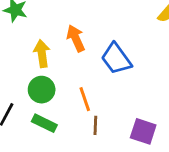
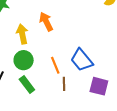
blue trapezoid: (116, 59) -> (82, 60), moved
green rectangle: (44, 123) -> (27, 84), turned 30

